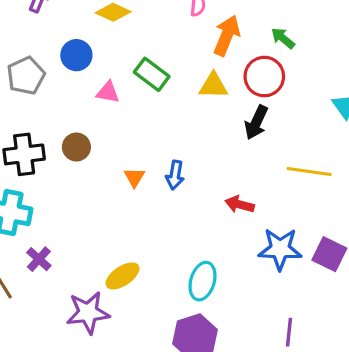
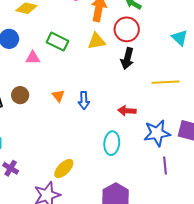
orange triangle: (134, 177) -> (58, 96), moved
cyan ellipse: (203, 281) -> (112, 143), moved
purple line: (289, 332) -> (165, 166), moved

